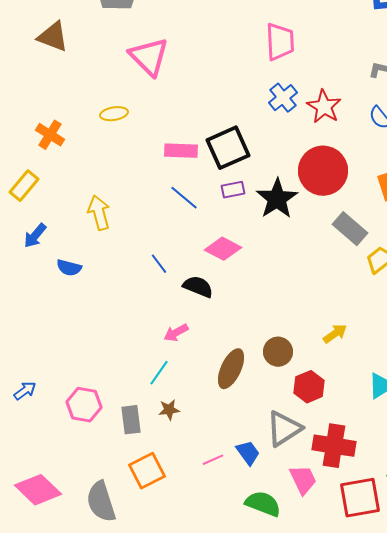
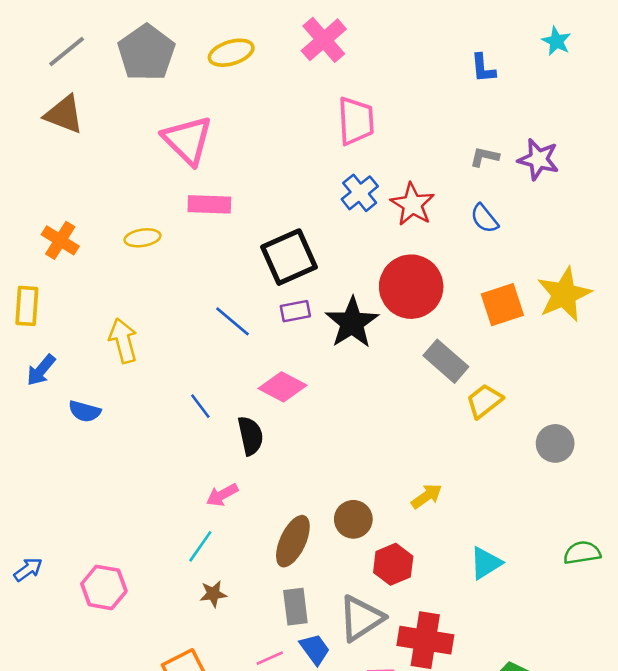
yellow ellipse: (114, 114) -> (142, 238), moved
pink rectangle: (181, 151) -> (209, 204), moved
yellow rectangle: (24, 186) -> (27, 306), turned -36
black semicircle: (198, 287) -> (250, 436), turned 56
gray rectangle: (131, 420) -> (295, 607), moved

